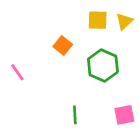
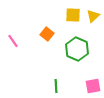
pink line: (17, 72) -> (13, 41), moved

